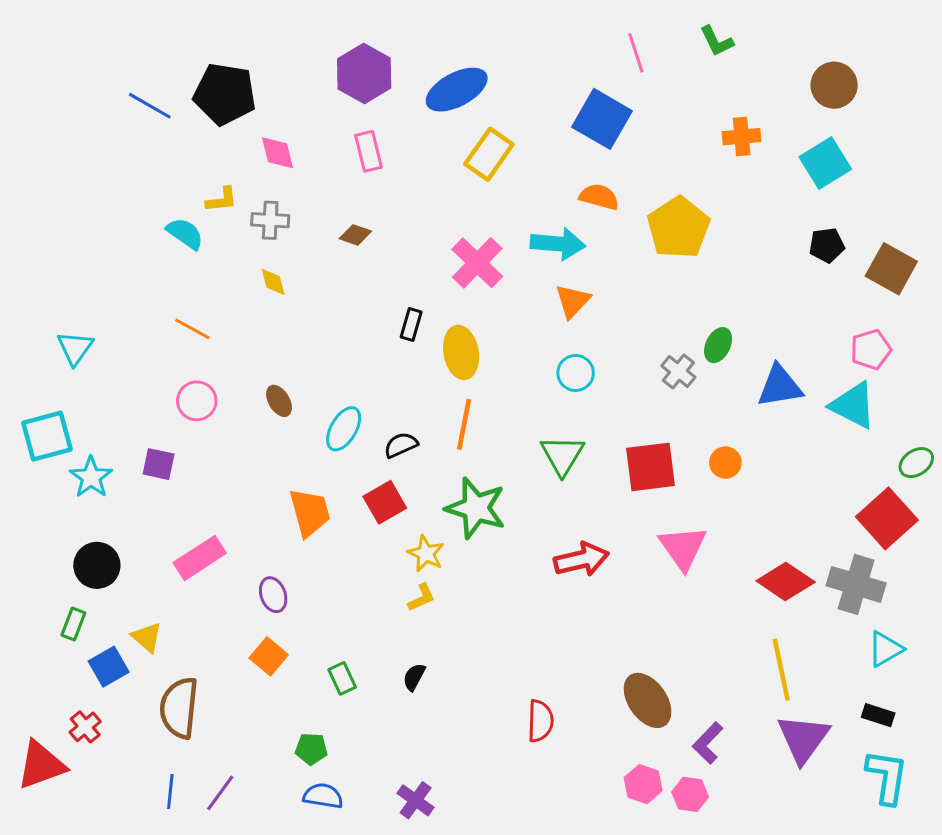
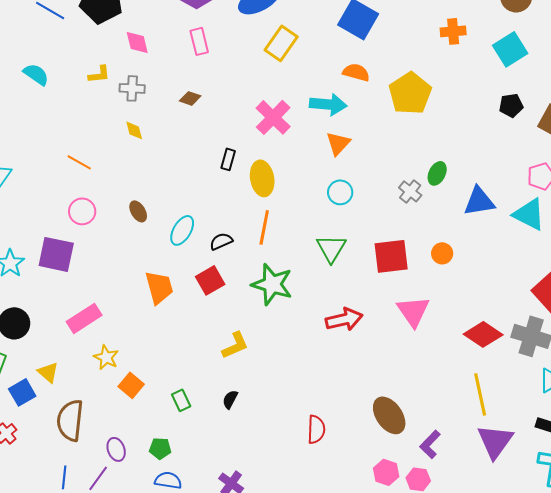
cyan semicircle: (185, 233) -> (36, 74), moved
purple square: (159, 464) -> (56, 254), size x1.6
yellow star: (426, 554) -> (106, 357), moved
purple ellipse: (273, 595) -> (116, 449), moved
yellow L-shape: (421, 598) -> (235, 345), size x1.4

